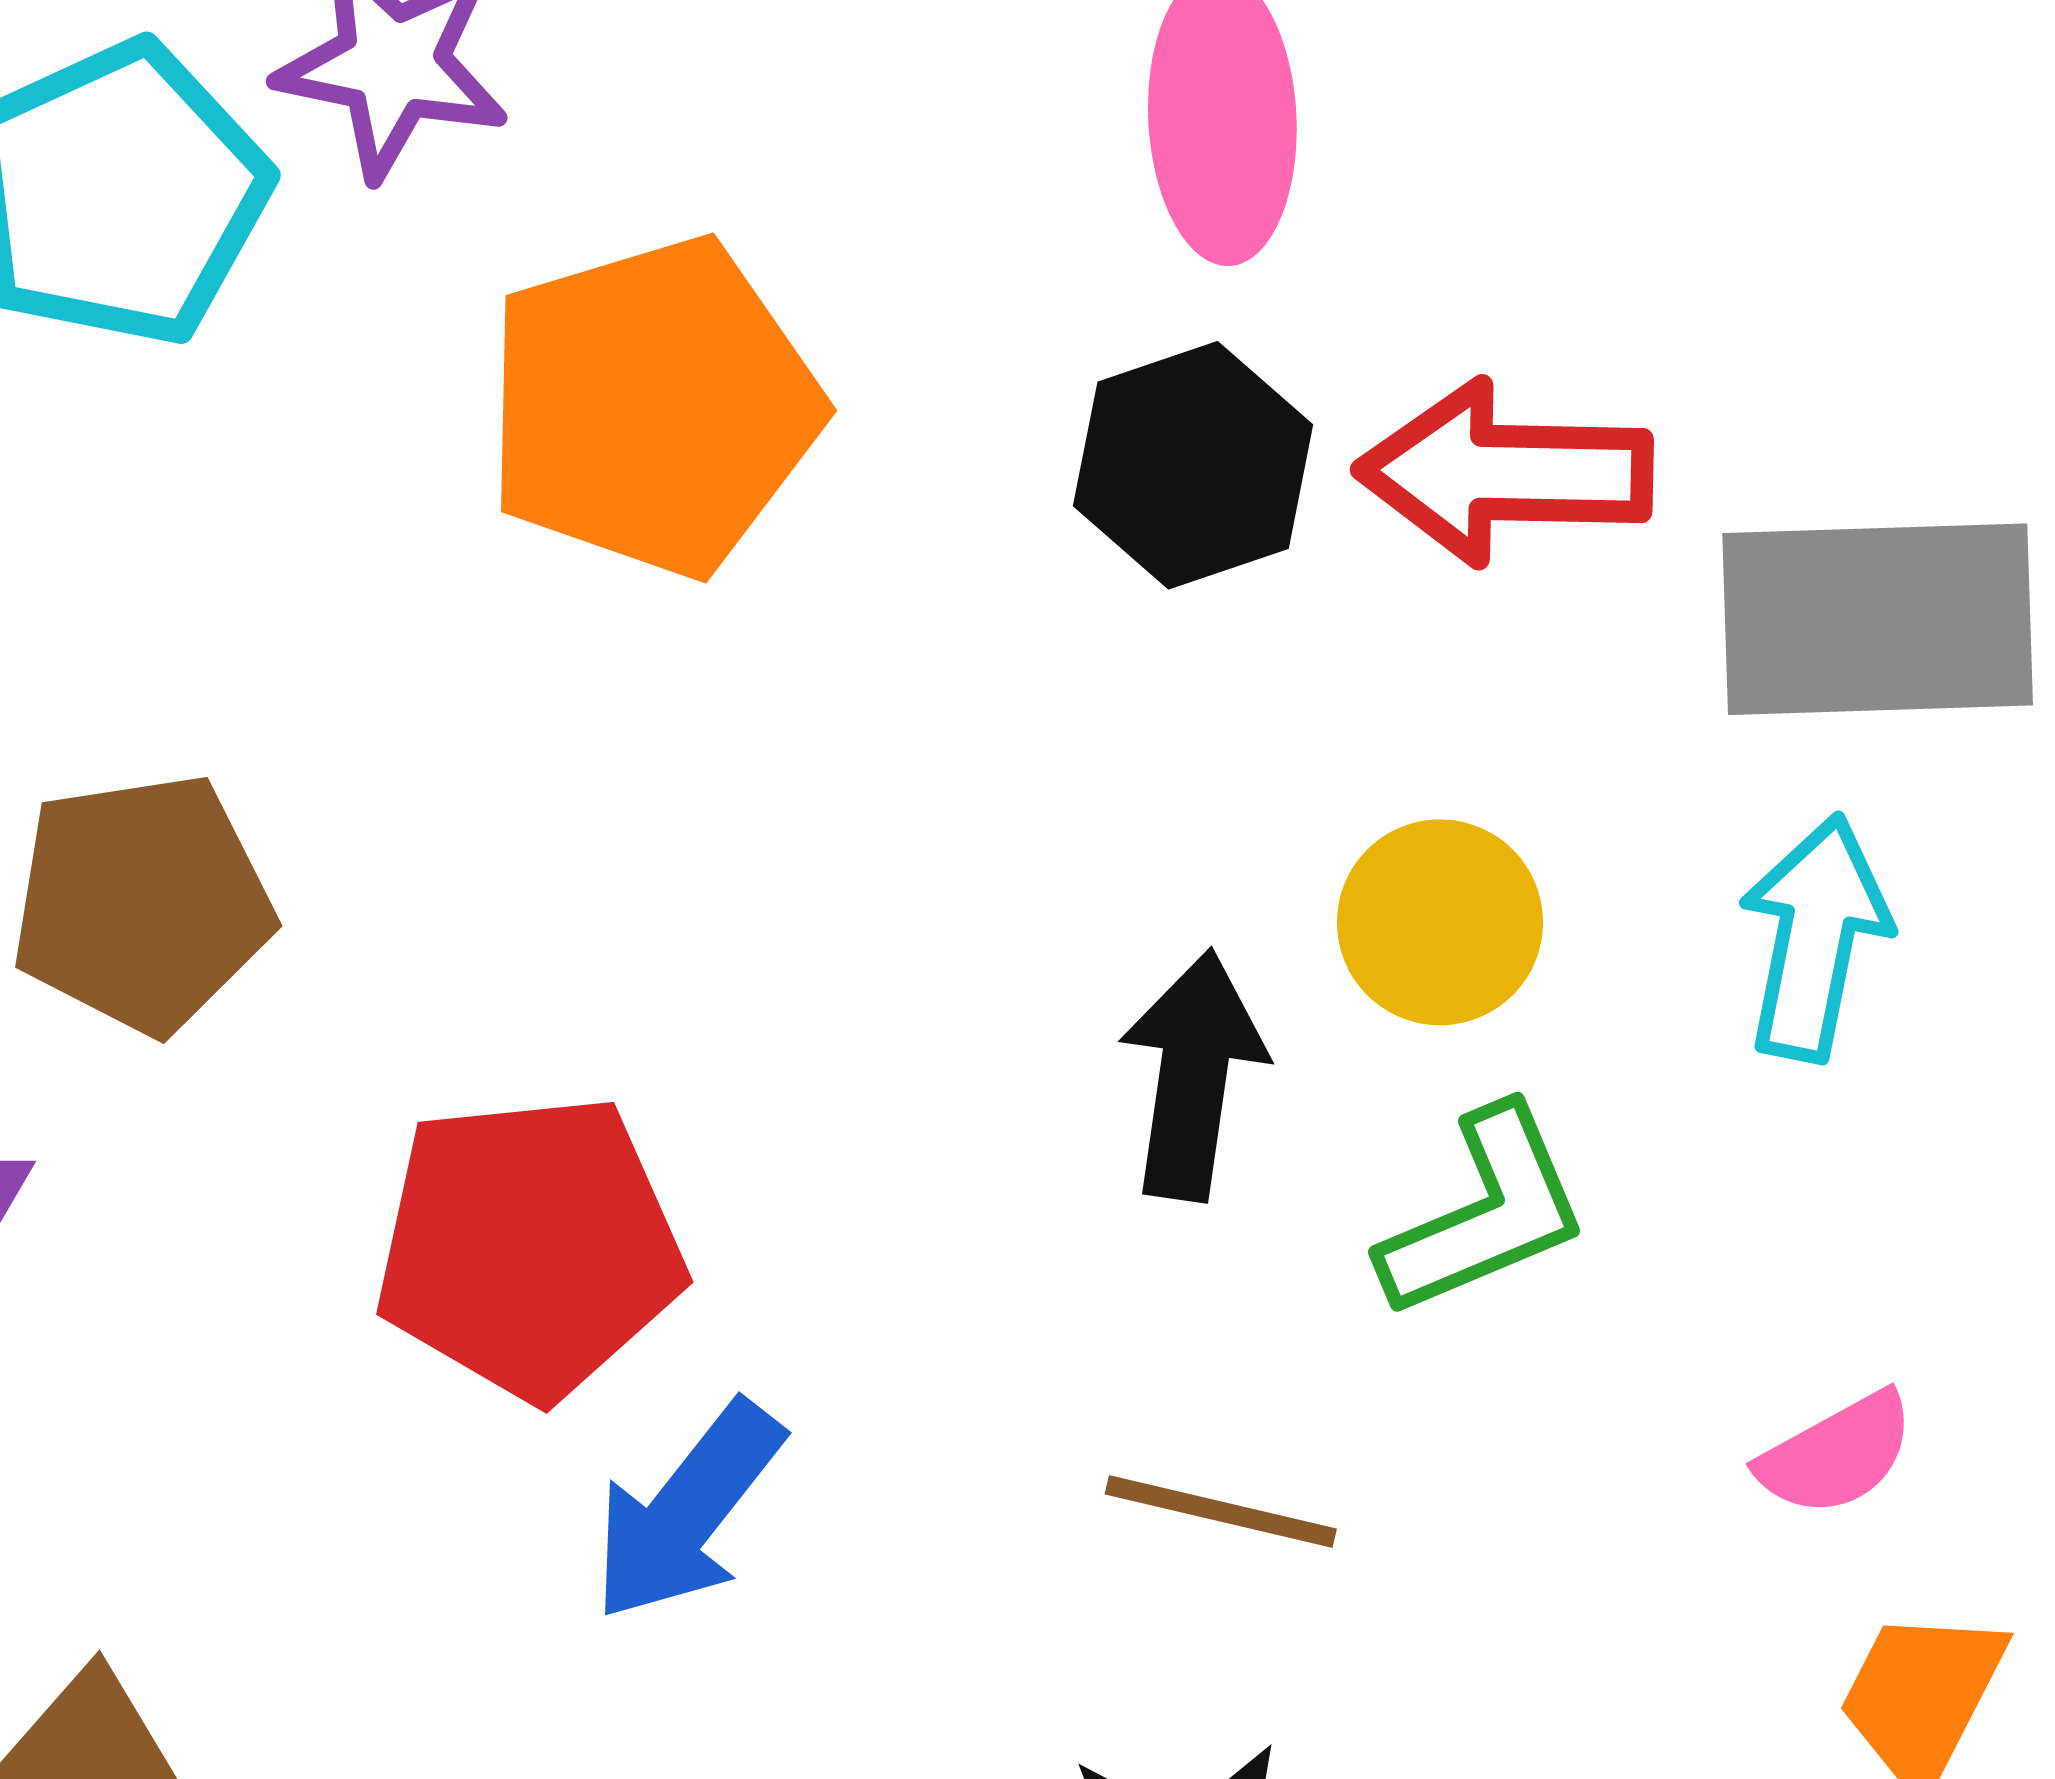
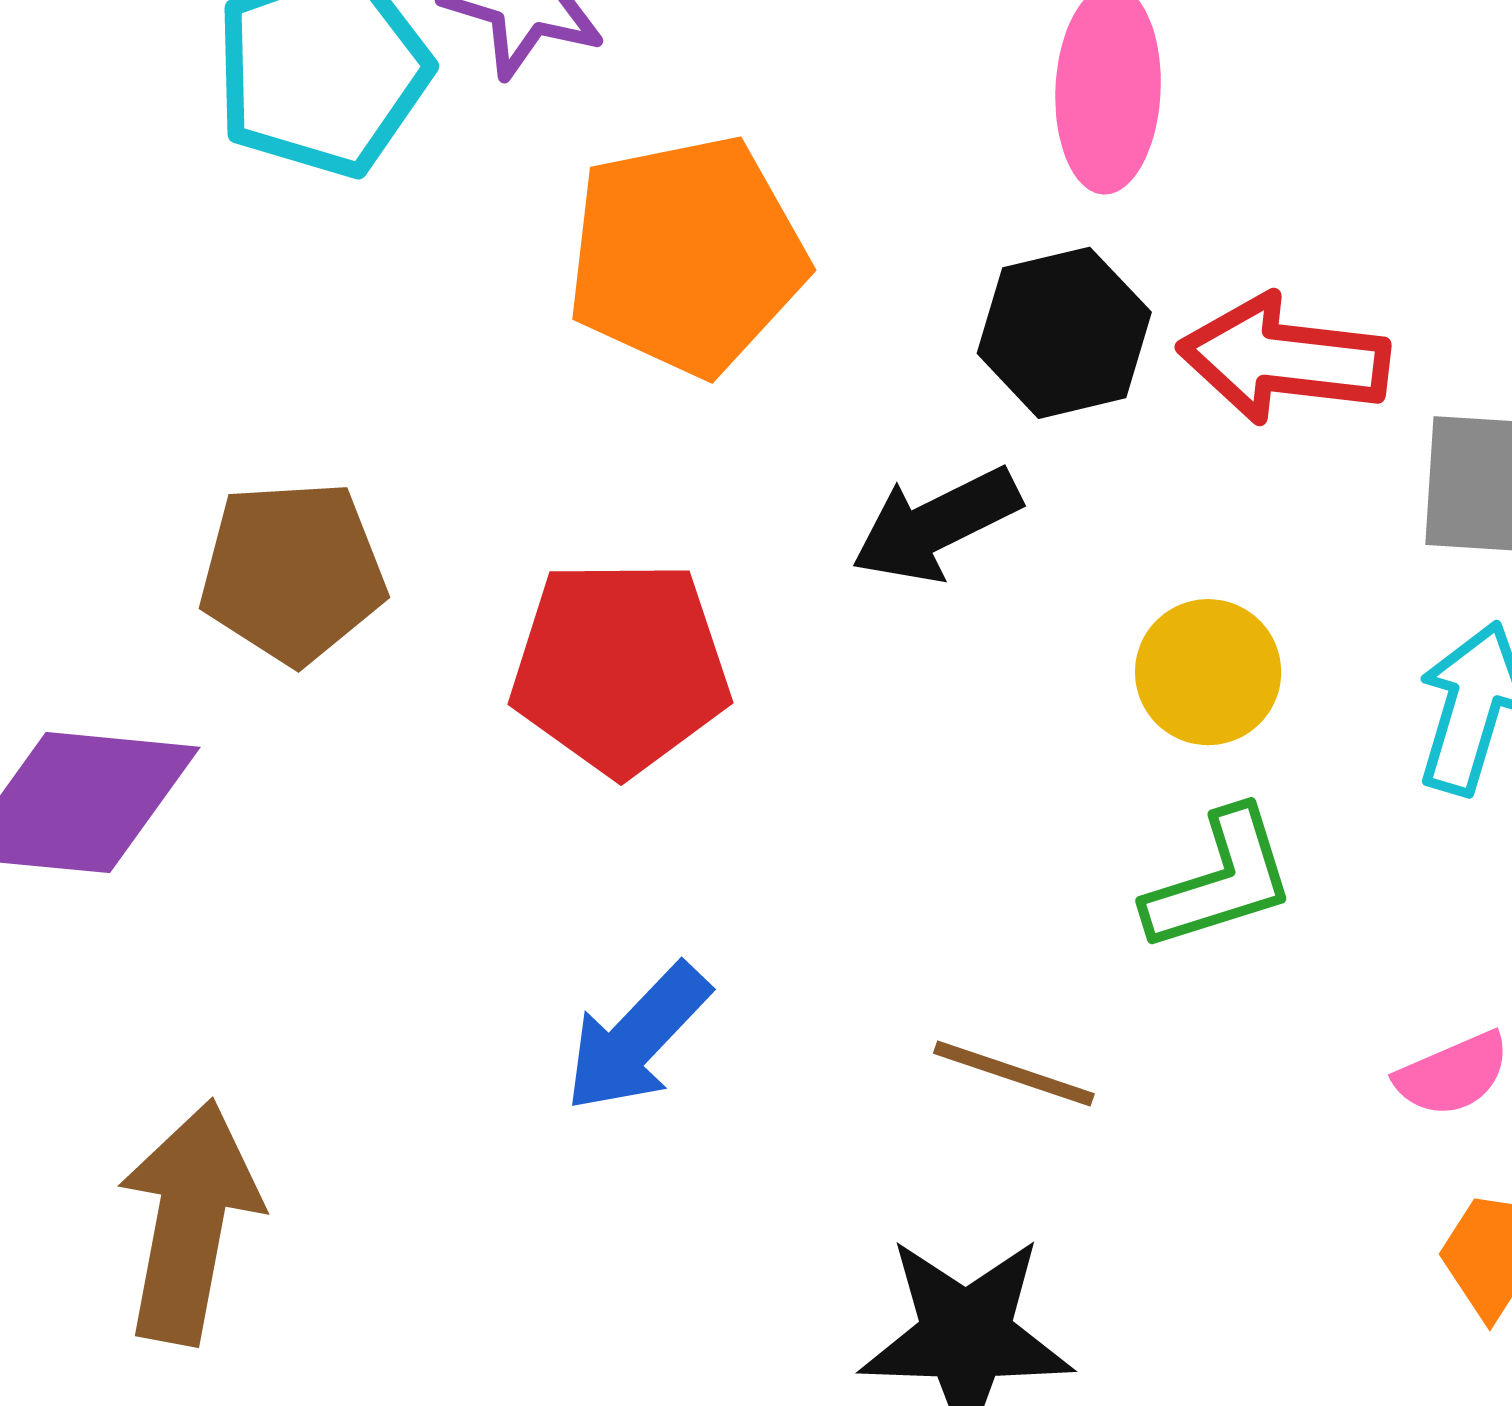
black arrow: (1193, 1075) -> (936, 525), moved, turned -130
red pentagon: (530, 1247) -> (620, 667), moved

